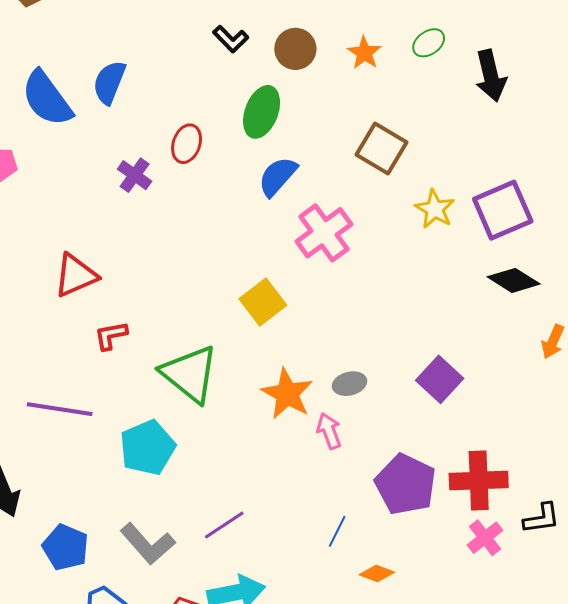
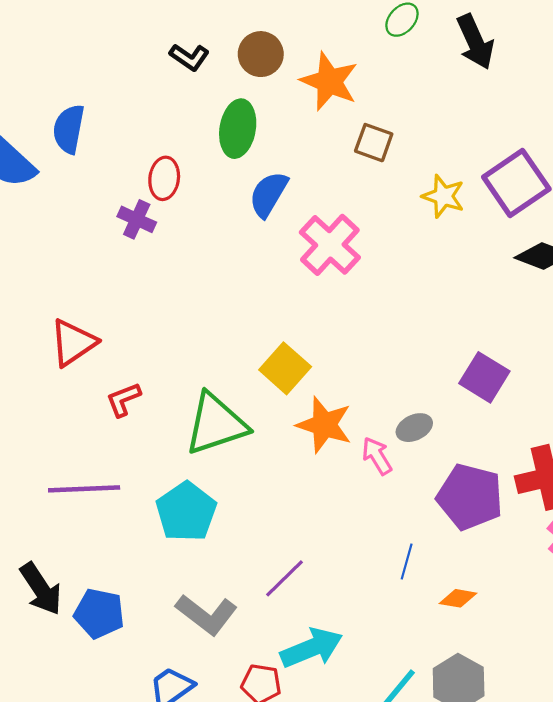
orange star: (364, 53) -> (329, 81), moved, size x1.6
brown square: (381, 148) -> (374, 143), size x0.7
purple cross: (135, 175) -> (137, 219), moved
yellow square: (263, 302) -> (285, 368), moved
green triangle: (190, 374) -> (216, 424), turned -46
gray ellipse: (350, 384) -> (414, 428), moved
blue pentagon: (66, 547) -> (99, 613), moved

